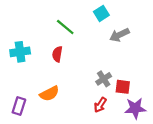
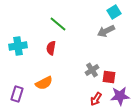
cyan square: (101, 13) -> (114, 12), moved
red arrow: (100, 105) -> (96, 99), moved

